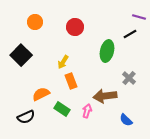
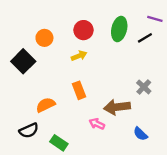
orange circle: (35, 22) -> (44, 38), moved
green ellipse: (107, 51) -> (119, 29), moved
yellow arrow: (63, 62) -> (79, 56), moved, turned -144
green rectangle: (62, 109) -> (59, 143), moved
pink arrow: (87, 111) -> (97, 124), turned -80

